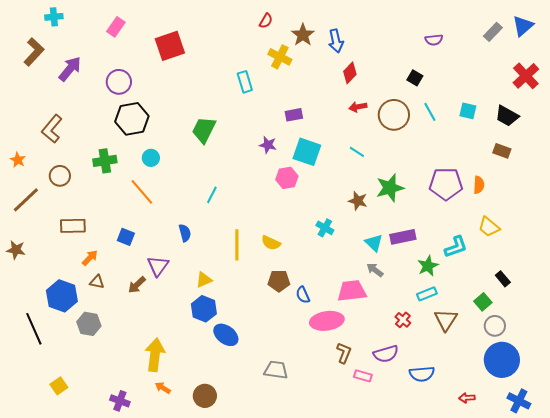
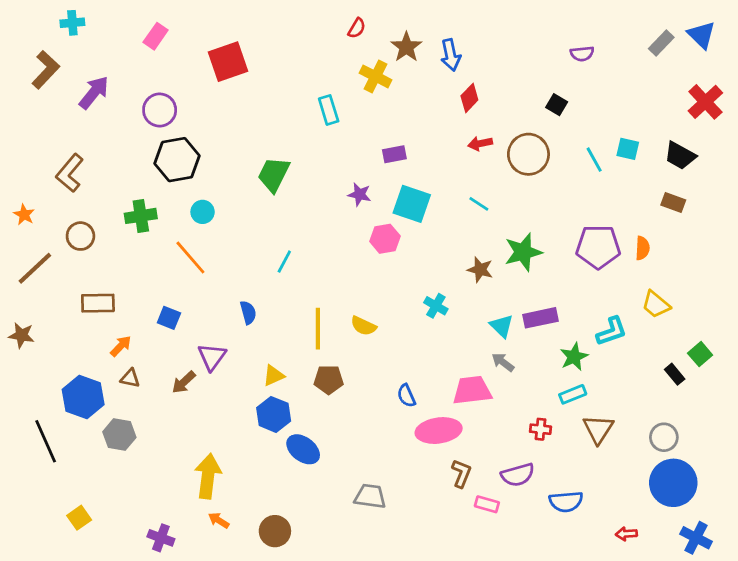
blue triangle: (523, 26) -> (701, 35), turned -35
cyan line: (430, 112) -> (594, 160), moved
brown pentagon: (279, 281) -> (329, 380), moved
green square: (483, 302) -> (700, 354), moved
red cross: (403, 320) -> (540, 429), turned -35

